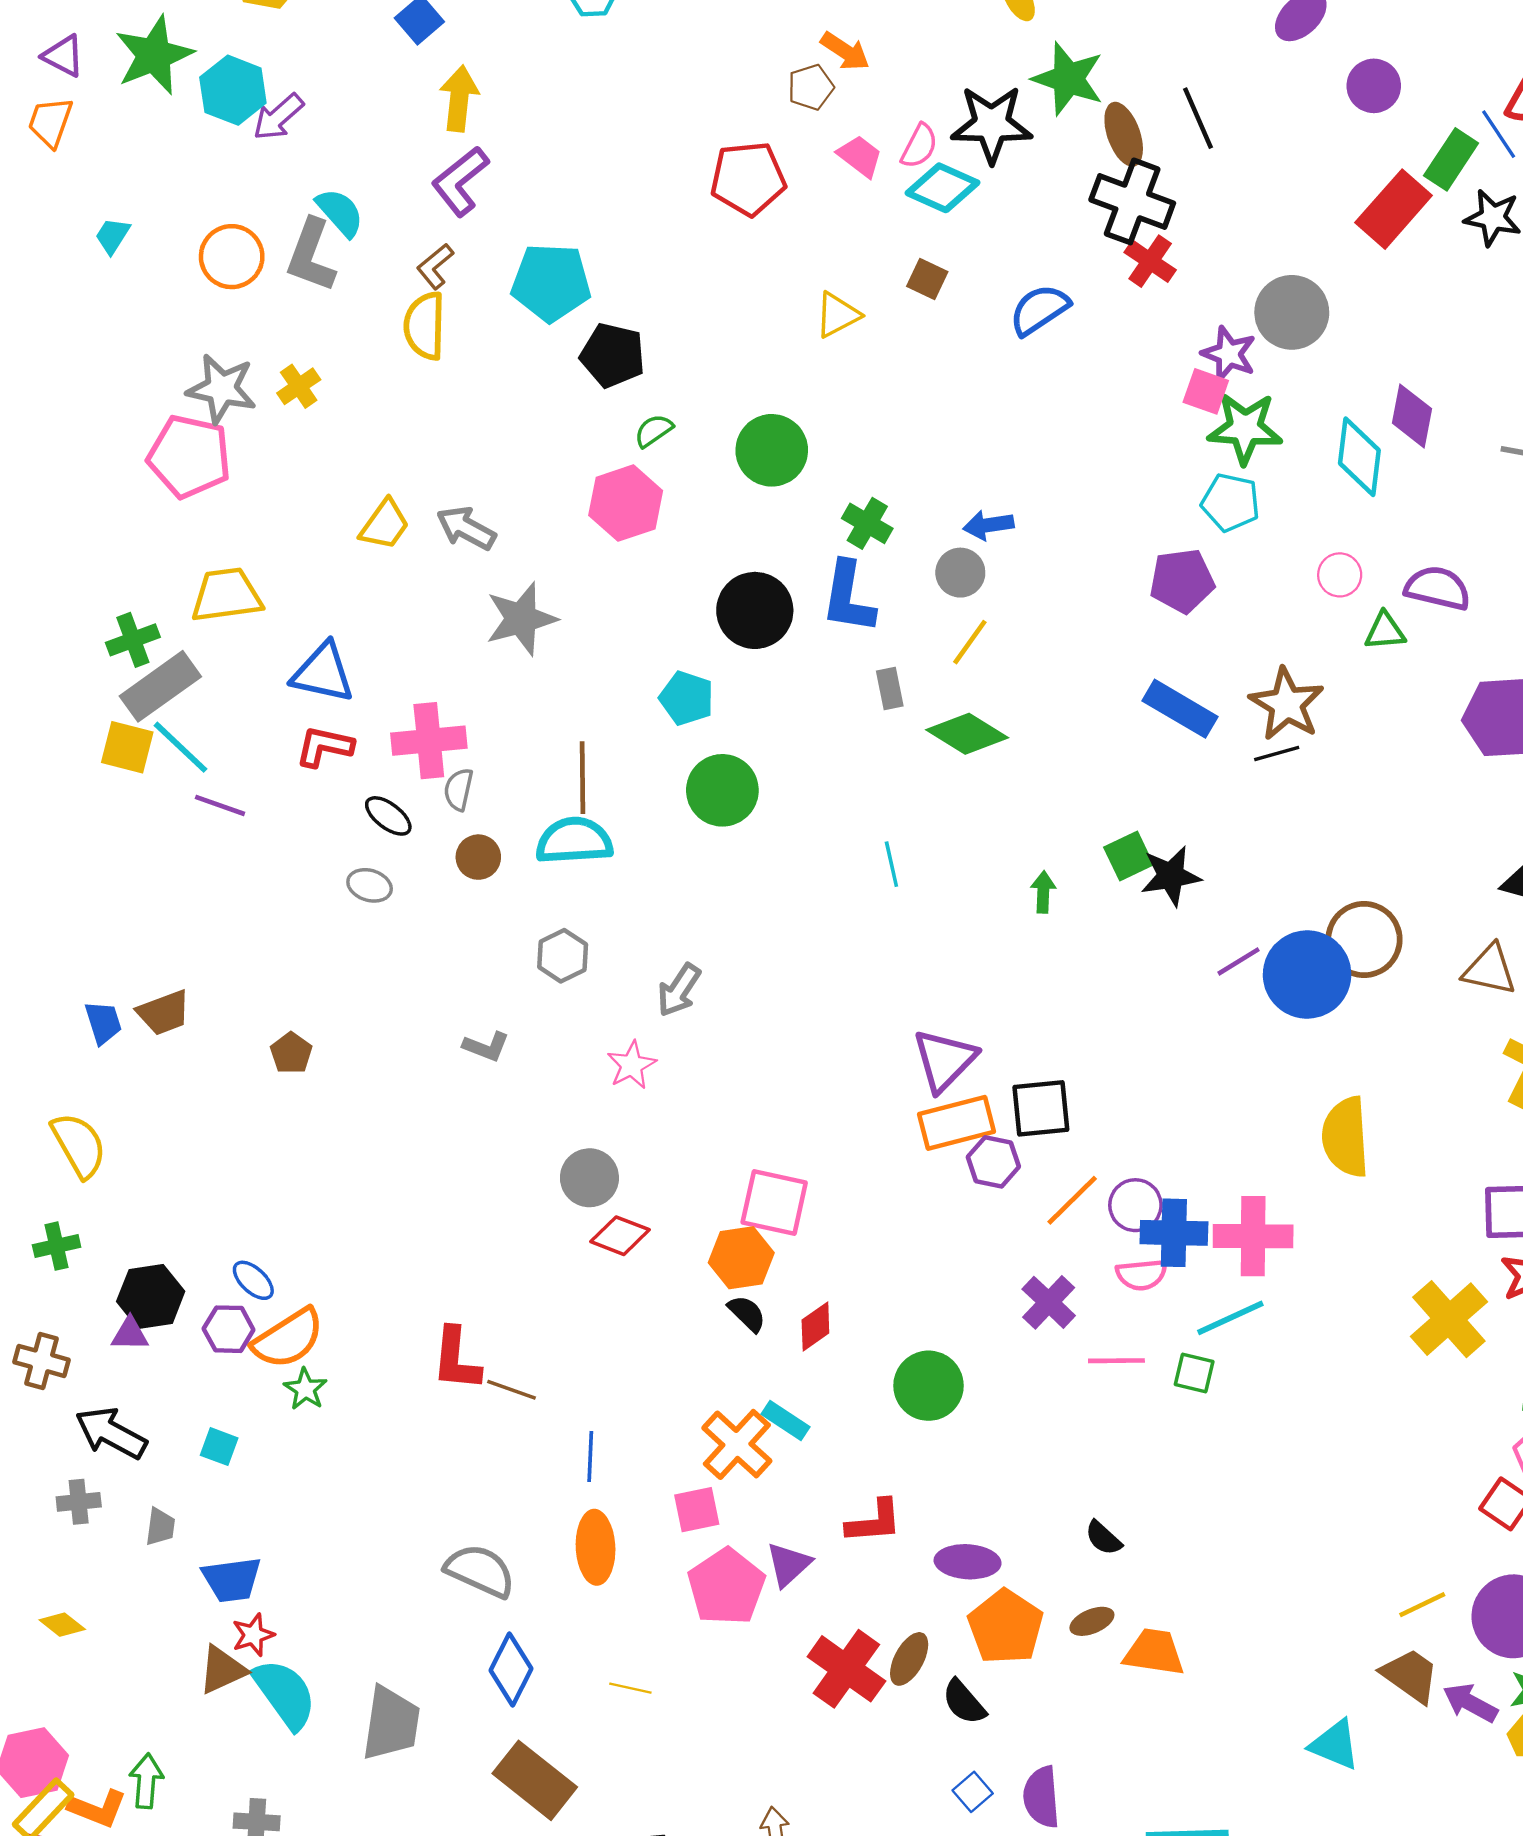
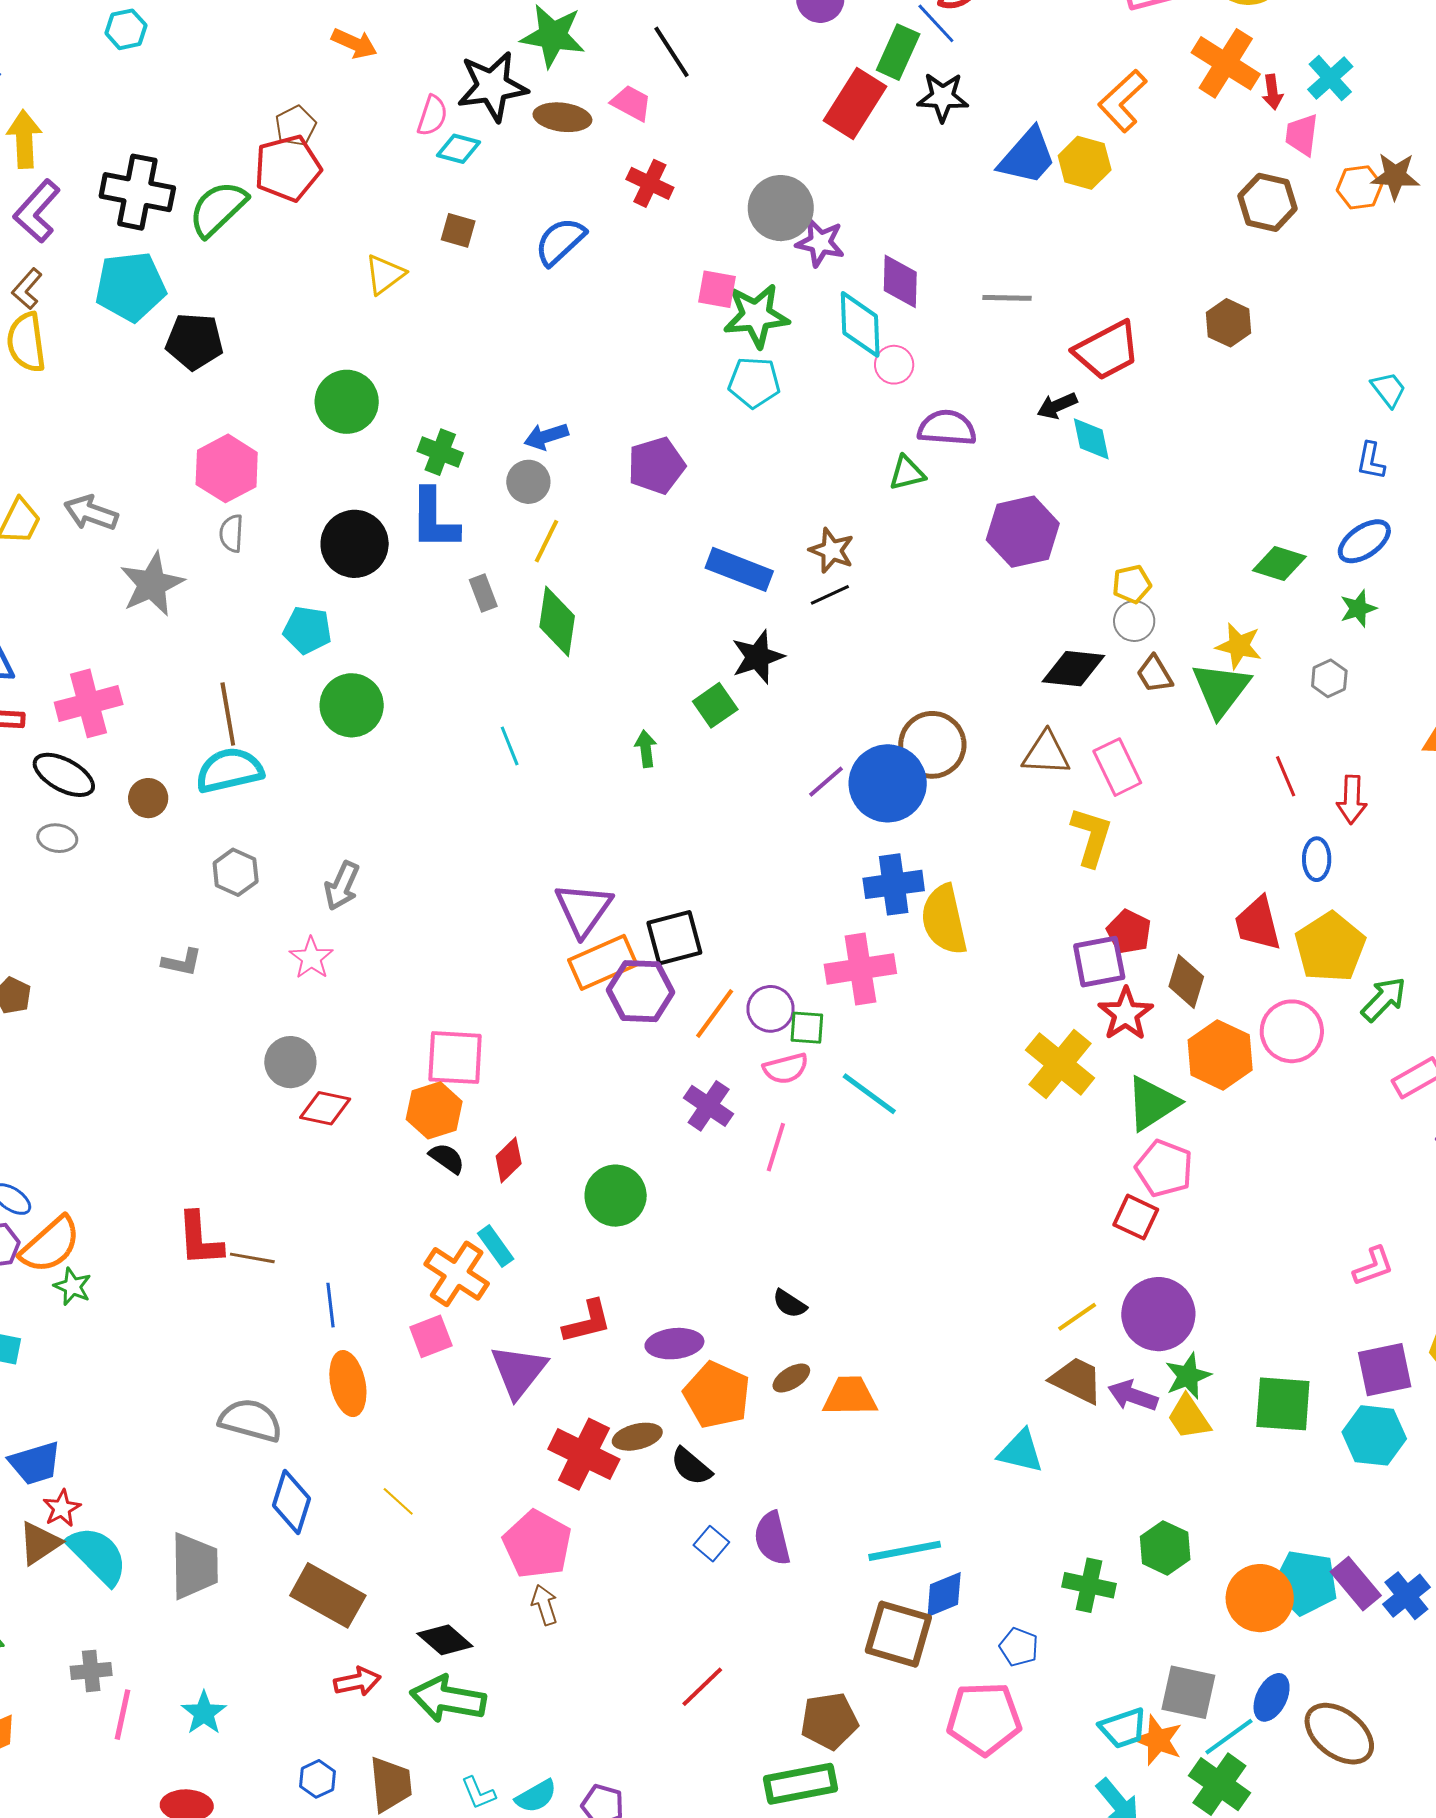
brown pentagon: (811, 87) -> (296, 126), moved
brown ellipse: (1124, 134) -> (562, 117), moved, turned -54
pink trapezoid: (860, 156) -> (631, 103), moved
cyan diamond: (942, 188) -> (458, 149), size x0.7
black cross: (1132, 201) -> (137, 192), moved
purple star: (1229, 354) -> (820, 243), moved
green semicircle: (654, 431) -> (218, 209), moved, size x1.8
pink circle: (1340, 575) -> (894, 365), moved
purple pentagon: (1182, 581) -> (656, 466), moved
brown star: (1287, 704) -> (832, 550), size x0.7
green diamond: (967, 734) -> (557, 621), turned 76
gray semicircle: (459, 789) -> (231, 533), moved
black ellipse: (388, 816) -> (64, 775), size x1.4
black star: (1171, 876) -> (758, 657), moved
purple hexagon: (993, 1162) -> (640, 991), size x1.4
blue cross: (1174, 1233) -> (894, 884), moved
pink cross: (1253, 1236) -> (860, 969), moved
cyan line: (1230, 1318) -> (869, 1094), turned 70
pink line: (1116, 1361) -> (776, 1147), turned -63
green square: (1194, 1373) -> (807, 1028), moved
cyan rectangle: (785, 1420) -> (496, 1246), turned 30
purple triangle: (788, 1564) -> (519, 1371), size x1.4
pink pentagon: (726, 1587) -> (537, 1544), moved
brown ellipse: (909, 1659) -> (637, 1437), turned 57
yellow line: (630, 1688) -> (398, 1501), turned 39

